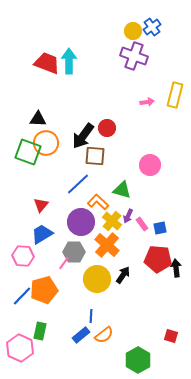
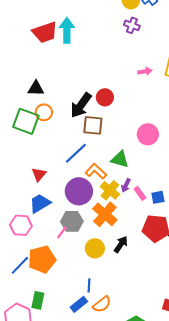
purple cross: (134, 56) -> (132, 25), size x0.6
red trapezoid: (47, 63) -> (45, 32), turned 140
orange circle: (46, 143) -> (44, 112), size x0.7
yellow circle: (97, 279) -> (95, 248), size x0.7

